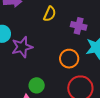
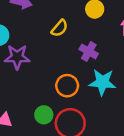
green circle: (37, 85) -> (44, 115), moved

